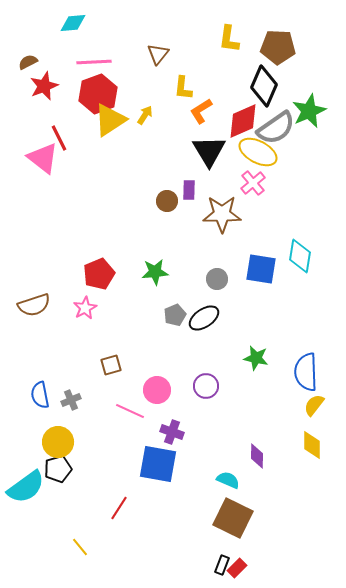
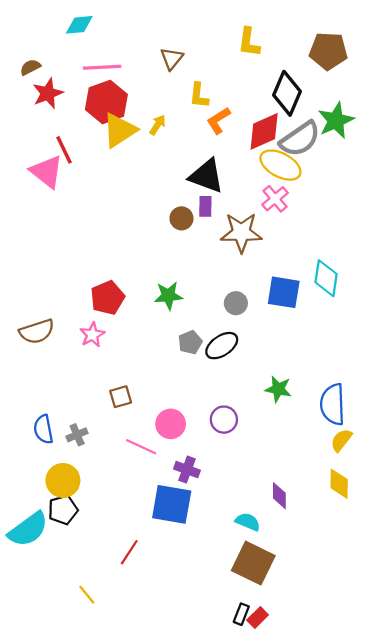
brown pentagon: (278, 47) -> (328, 51), moved
black triangle: (209, 151) -> (206, 176), moved, turned -39

